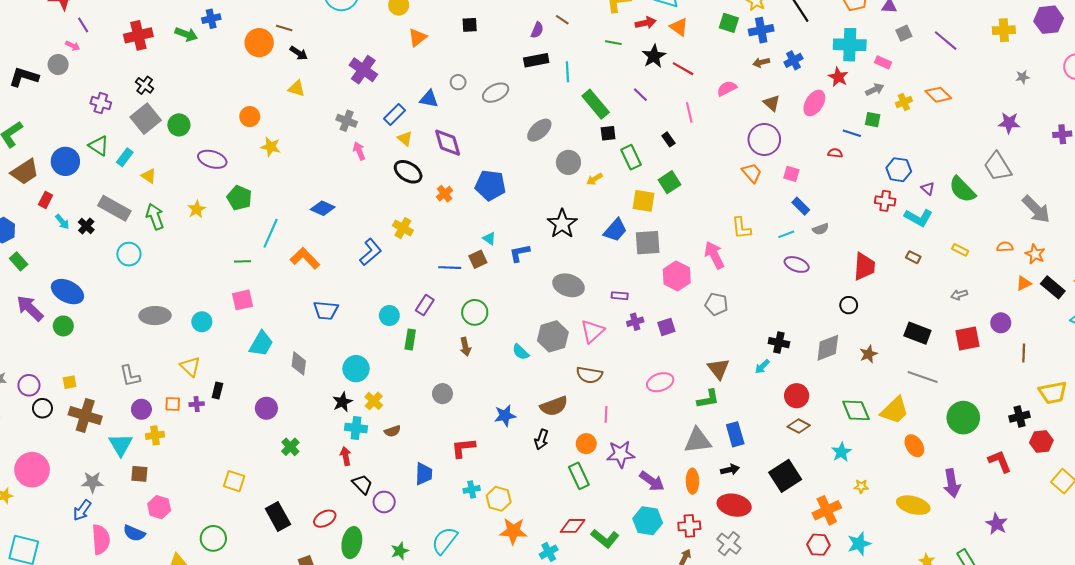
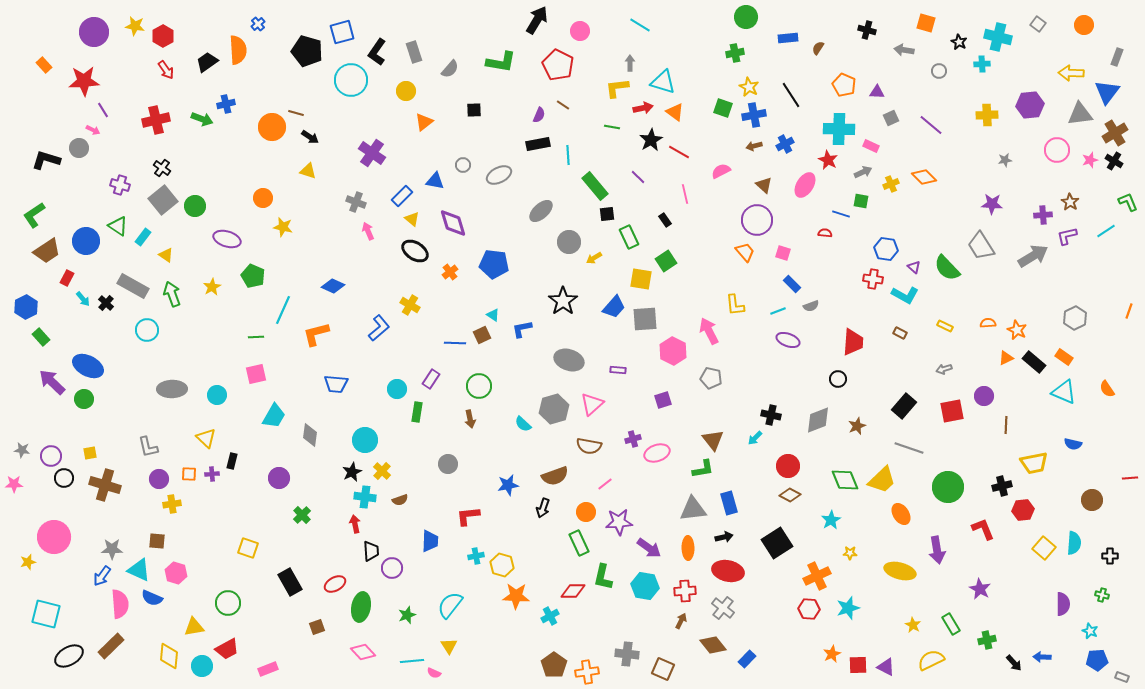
gray arrow: (1036, 209) -> (1033, 256), moved, turned -76
orange L-shape: (305, 258) -> (316, 334), turned -60
purple cross: (635, 322) -> (633, 439), moved
black rectangle: (917, 333) -> (904, 406), turned -70
pink line: (606, 414) -> (605, 484), turned 49
cyan triangle: (121, 445) -> (139, 570), moved, turned -35
black trapezoid: (362, 484) -> (371, 551), turned 40
green L-shape: (605, 538) -> (603, 577), moved, turned 64

